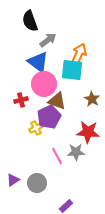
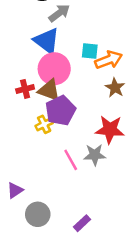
orange arrow: (79, 54) -> (109, 60), moved, turned 45
cyan square: (72, 70) -> (90, 51), size x0.6
brown triangle: (57, 101) -> (49, 90), moved
gray circle: (37, 183) -> (38, 214), moved

